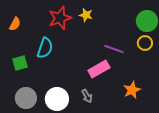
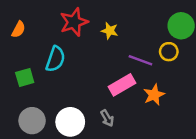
yellow star: (86, 15) -> (110, 31), moved
yellow circle: (145, 43) -> (169, 52), moved
orange star: (132, 90) -> (154, 95), moved

